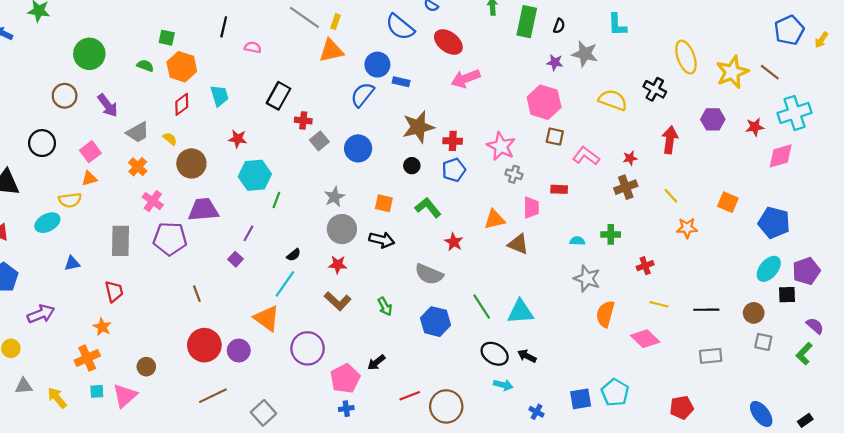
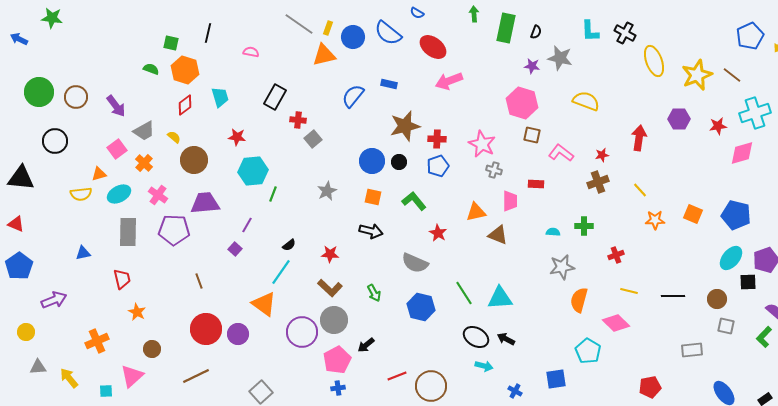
black line: (224, 27) -> (208, 33), moved
green circle: (89, 54) -> (39, 92), moved
blue circle: (377, 65) -> (353, 37), moved
black cross: (655, 89) -> (625, 33), moved
blue circle: (358, 148) -> (372, 161), moved
pink square: (90, 152) -> (117, 149), moved
orange square: (728, 202) -> (693, 214), moved
cyan ellipse: (47, 223) -> (119, 194), moved
gray circle: (342, 229) -> (334, 320), moved
gray star: (587, 279) -> (562, 267), turned -30
orange star: (102, 327) -> (137, 312), moved
gray rectangle: (711, 356) -> (692, 350), moved
cyan square: (97, 391) -> (106, 391), moved
cyan pentagon: (615, 392) -> (588, 351), moved
brown line: (213, 396) -> (196, 376), moved

